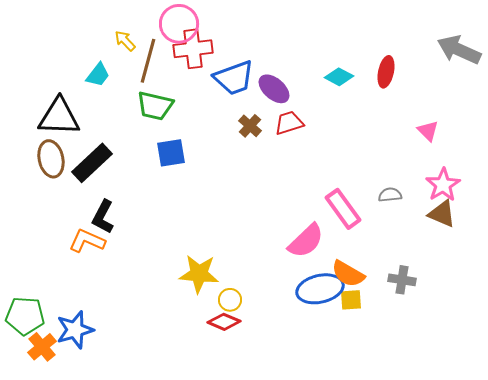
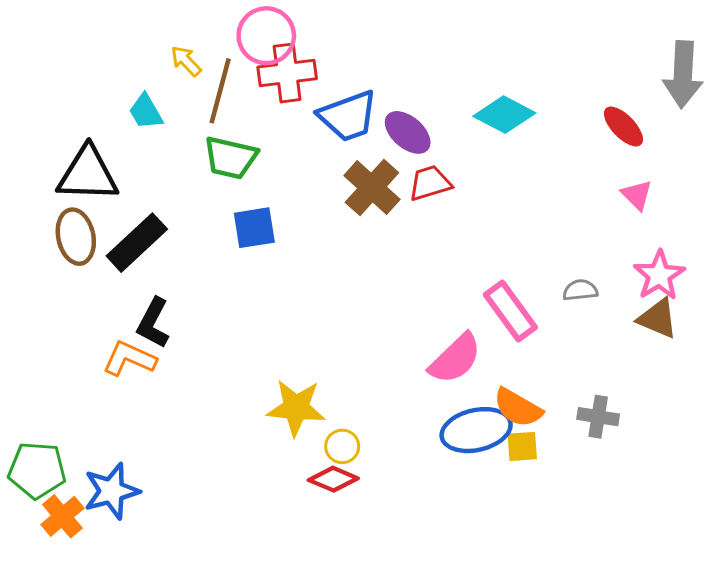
gray arrow: (459, 50) -> (683, 74), turned -111
red ellipse: (386, 72) -> (623, 126), moved, turned -56
cyan trapezoid: (98, 75) -> (146, 112), turned 112
cyan diamond: (339, 77) -> (504, 115), size x1.4
brown cross: (250, 126) -> (372, 187), size x1.6

